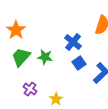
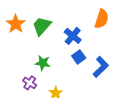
green trapezoid: (21, 57) -> (42, 26), moved
green star: (45, 57) -> (43, 63), moved

